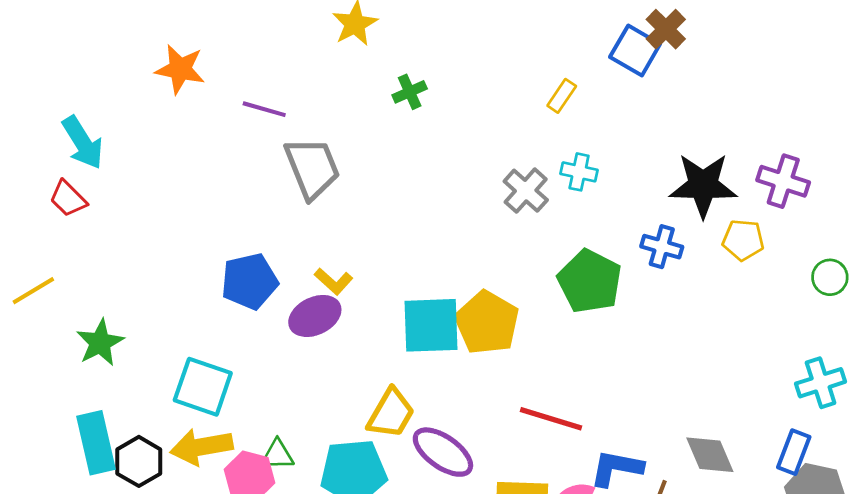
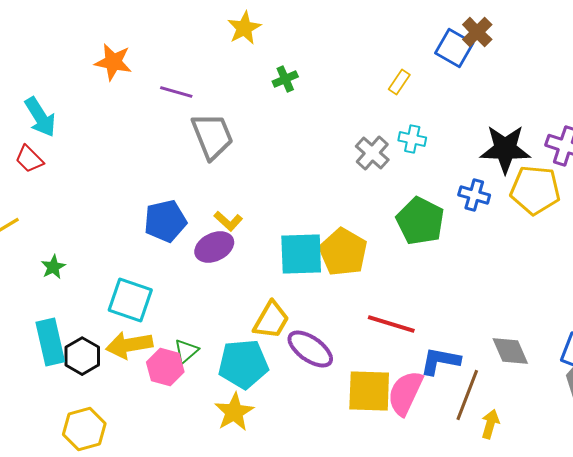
yellow pentagon: (743, 240) -> (535, 190), size x1.6
green star: (100, 343) -> (53, 267), size x0.7
green triangle: (278, 455) -> (186, 351), turned -40

